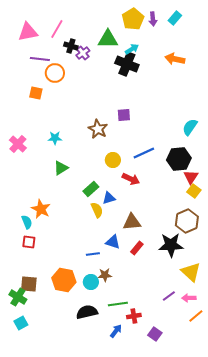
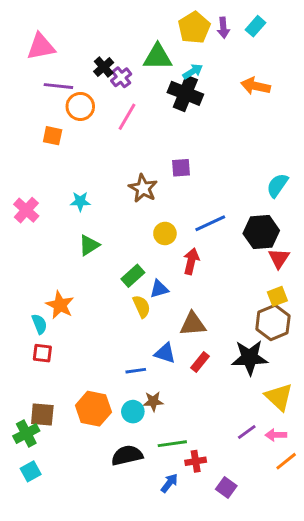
pink line: (57, 29) -> (127, 117), moved
black cross: (71, 46) -> (104, 67), turned 32
red arrow: (131, 179) -> (191, 261), turned -102
yellow square: (194, 191) -> (277, 296), moved, turned 32
green cross: (18, 297) -> (26, 433), turned 30

